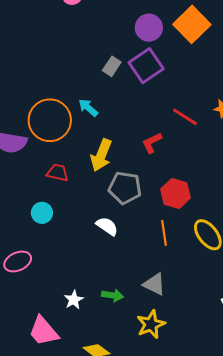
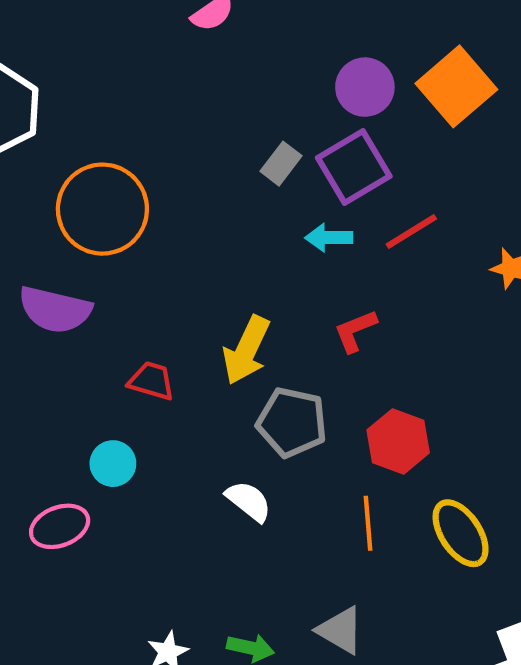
cyan arrow: (88, 108) -> (329, 238), moved, turned -45
red line: (185, 117) -> (411, 231), moved, turned -68
orange circle: (50, 120) -> (102, 209), moved
pink ellipse: (18, 261) -> (60, 526), moved

